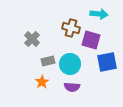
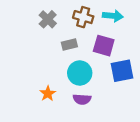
brown cross: (71, 28) -> (83, 17), moved
gray cross: (32, 39) -> (48, 19), moved
gray rectangle: (48, 61) -> (69, 44), moved

